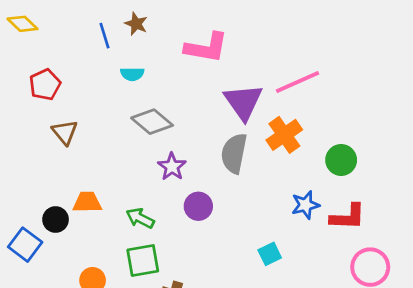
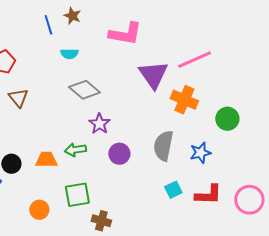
orange cross: (284, 135) -> (184, 100), turned -32
gray semicircle: (234, 153) -> (163, 146), moved
orange trapezoid: (87, 202) -> (46, 160), moved
red L-shape: (348, 217) -> (208, 195), moved
green arrow: (140, 218) -> (75, 150), moved, turned -35

